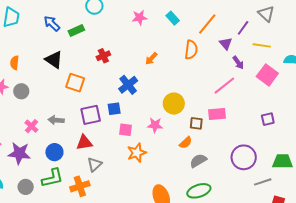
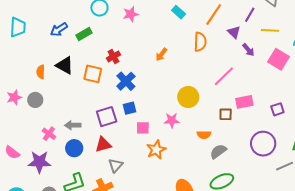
pink star: (140, 18) -> (131, 14), moved
blue arrow: (52, 23) -> (59, 29), turned -72
orange semicircle: (15, 63) -> (41, 72), moved
orange square: (75, 83) -> (93, 74), moved
blue cross: (128, 85) -> (126, 81), moved
pink line: (224, 86) -> (224, 76), moved
pink rectangle: (217, 114) -> (244, 102), moved
purple square: (268, 119) -> (277, 109), moved
brown square: (196, 123) -> (226, 114), moved
orange semicircle: (186, 143) -> (204, 135), turned 48
blue circle: (54, 152) -> (74, 148), moved

